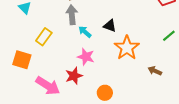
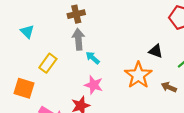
black triangle: (110, 26) -> (156, 51), moved
brown arrow: (155, 71) -> (169, 87), moved

